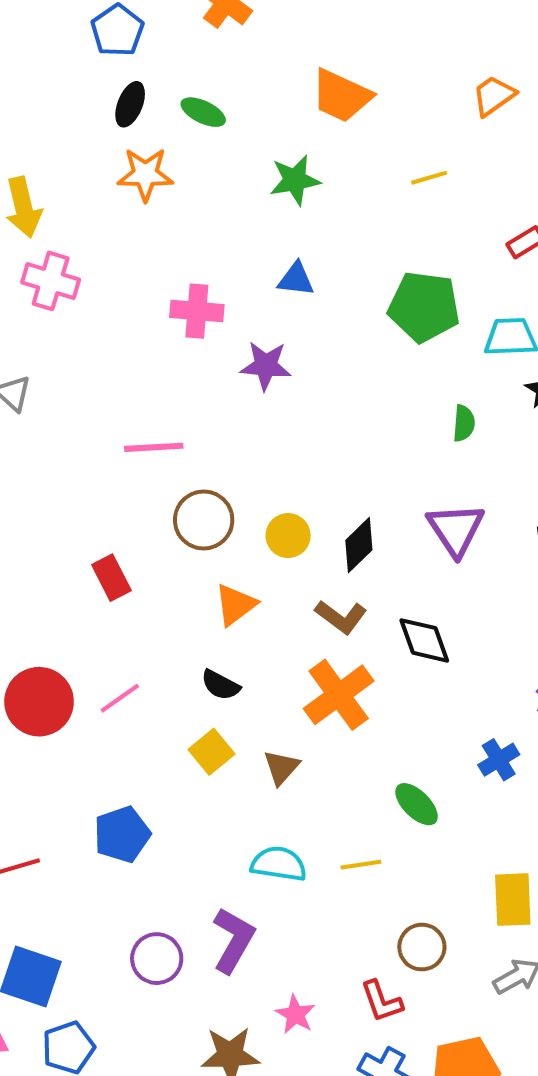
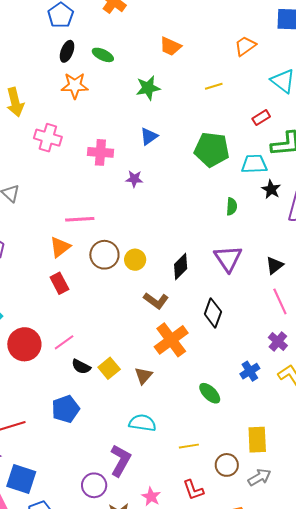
orange trapezoid: (341, 96) -> (170, 46), size x0.7
blue triangle: (296, 279) -> (149, 136), turned -42
pink cross: (51, 281) -> (48, 138), moved
purple star: (266, 366) -> (134, 179), size x0.7
yellow circle: (288, 536) -> (135, 260), moved
orange triangle: (235, 605) -> (60, 247), moved
brown L-shape: (341, 617) -> (156, 301), moved
black diamond: (424, 640) -> (213, 313), turned 40
black semicircle: (220, 685) -> (81, 367), moved
yellow line: (361, 865) -> (189, 446), moved
brown circle: (422, 947) -> (227, 465), moved
purple circle: (157, 959) -> (94, 485), moved

